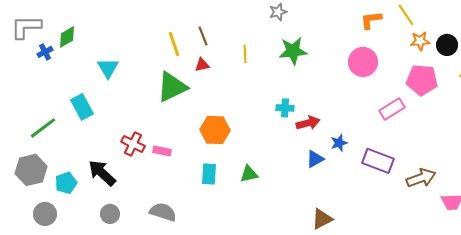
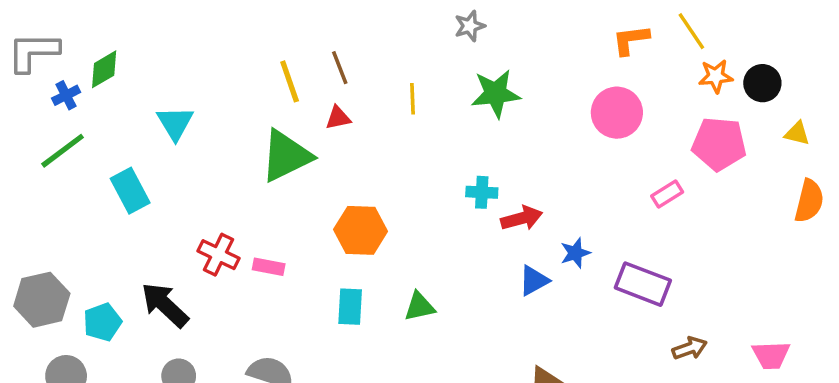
pink rectangle: (392, 109) -> (667, 194), size x0.7
green line: (43, 128) -> (63, 151), moved
brown arrow: (421, 178) -> (690, 348), moved, size x0.7

